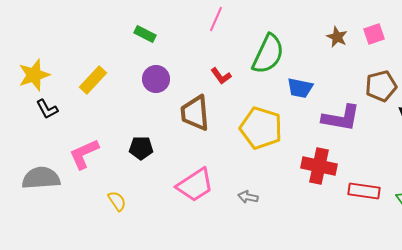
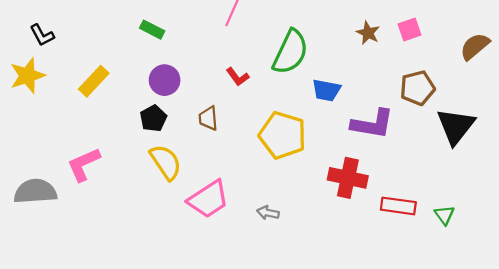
black L-shape: (47, 109) -> (42, 35), moved
brown trapezoid: (195, 113) -> (208, 118), size x0.6
black pentagon: (141, 148) -> (153, 118), moved, turned -30
yellow semicircle: (117, 201) -> (166, 162), moved, size x1.6

